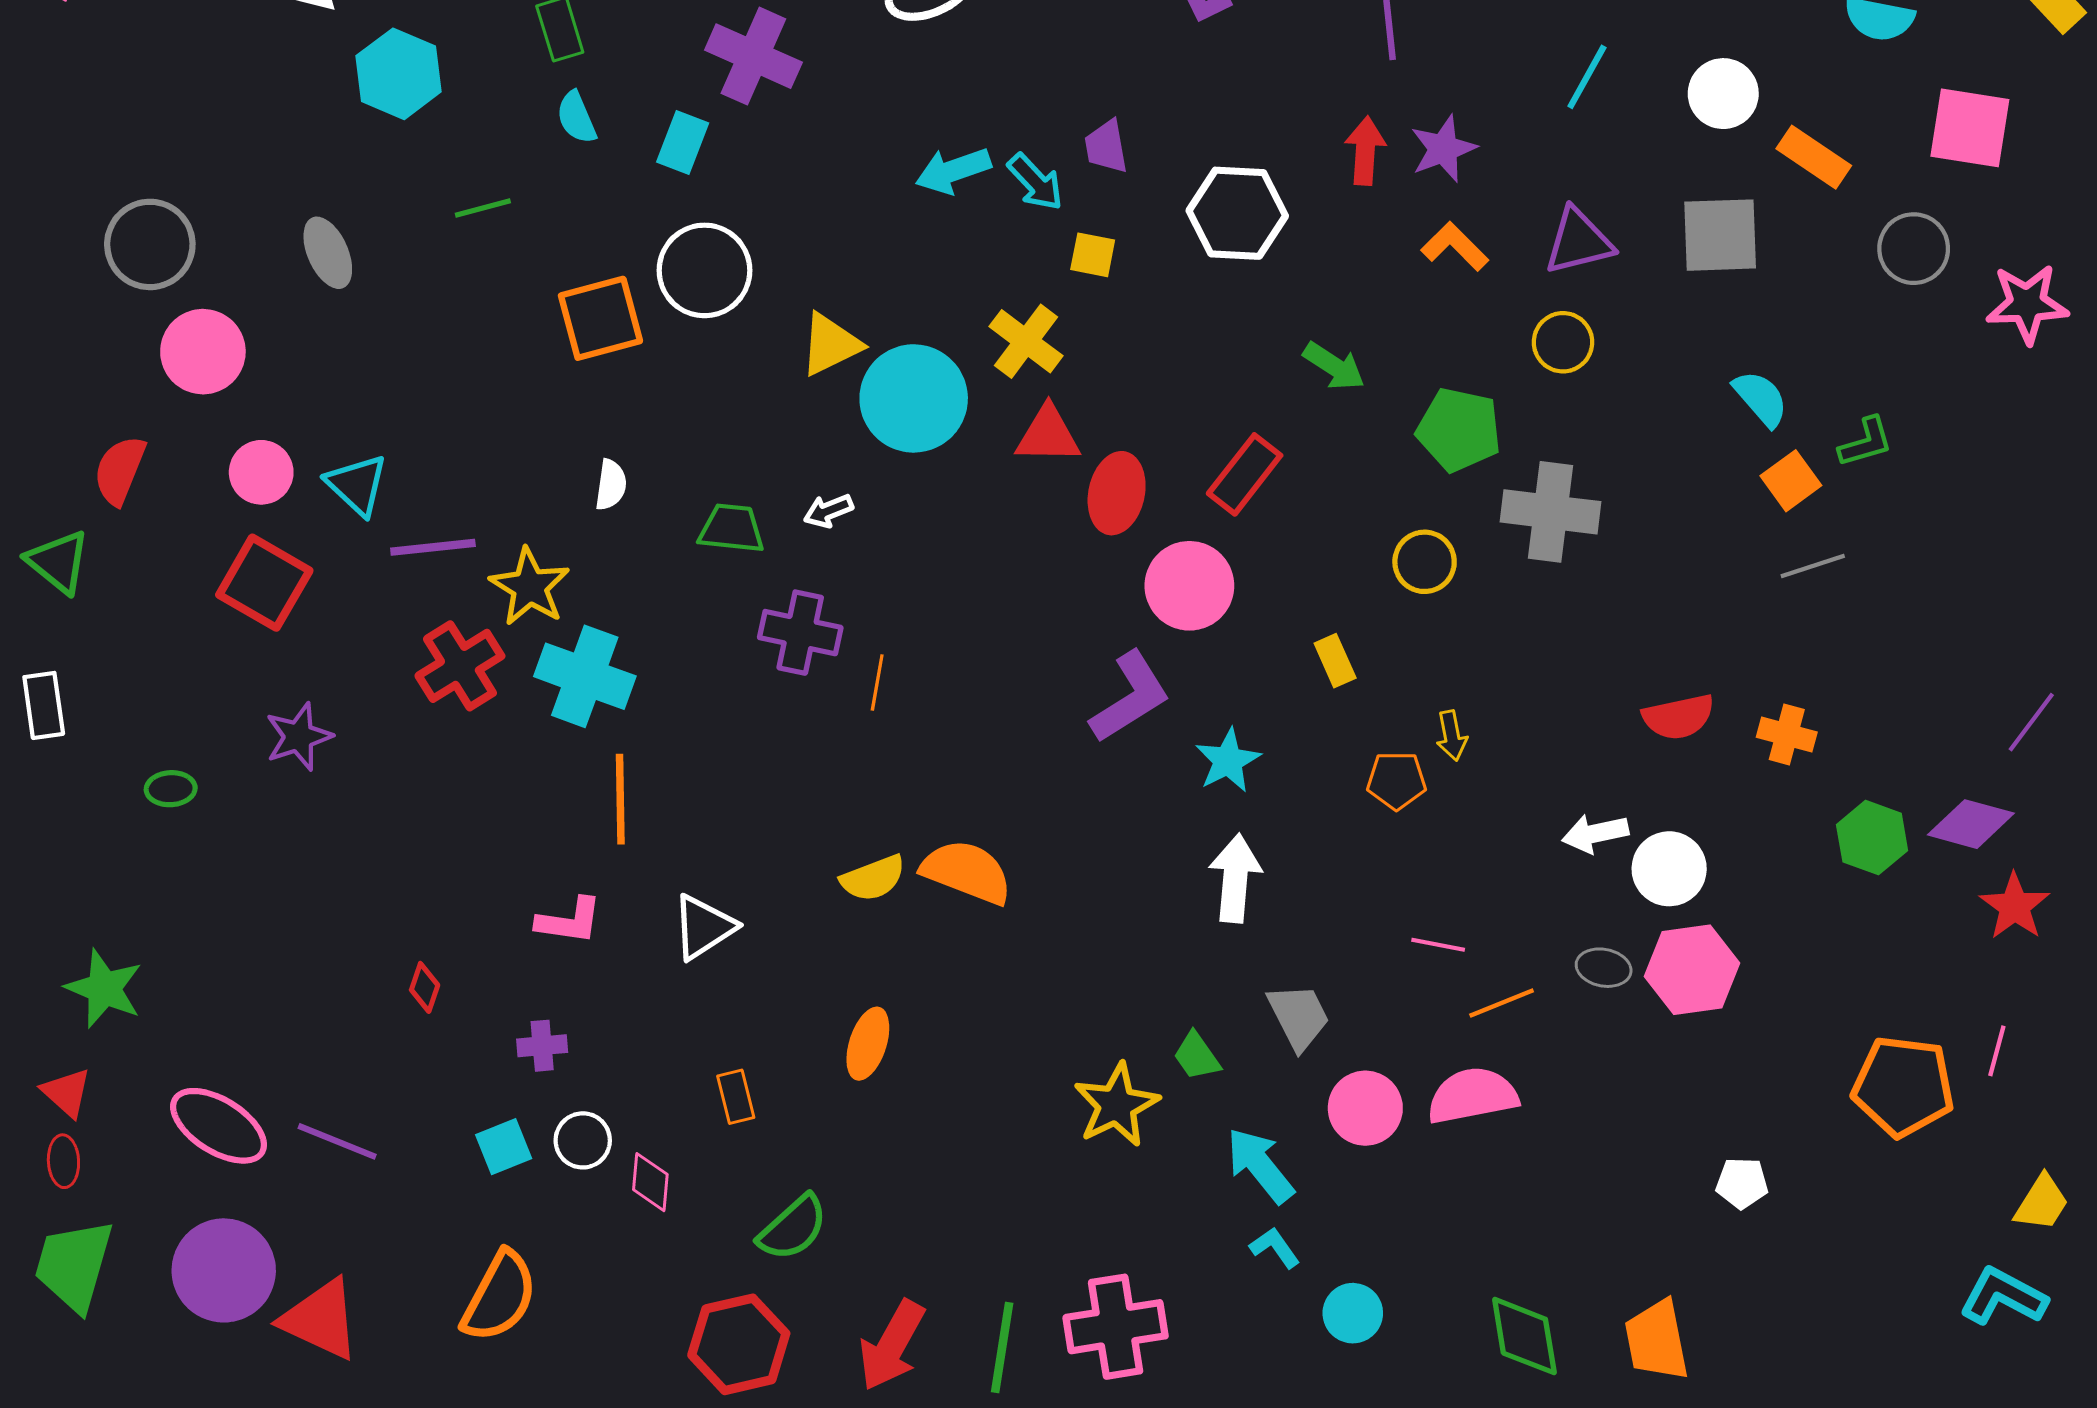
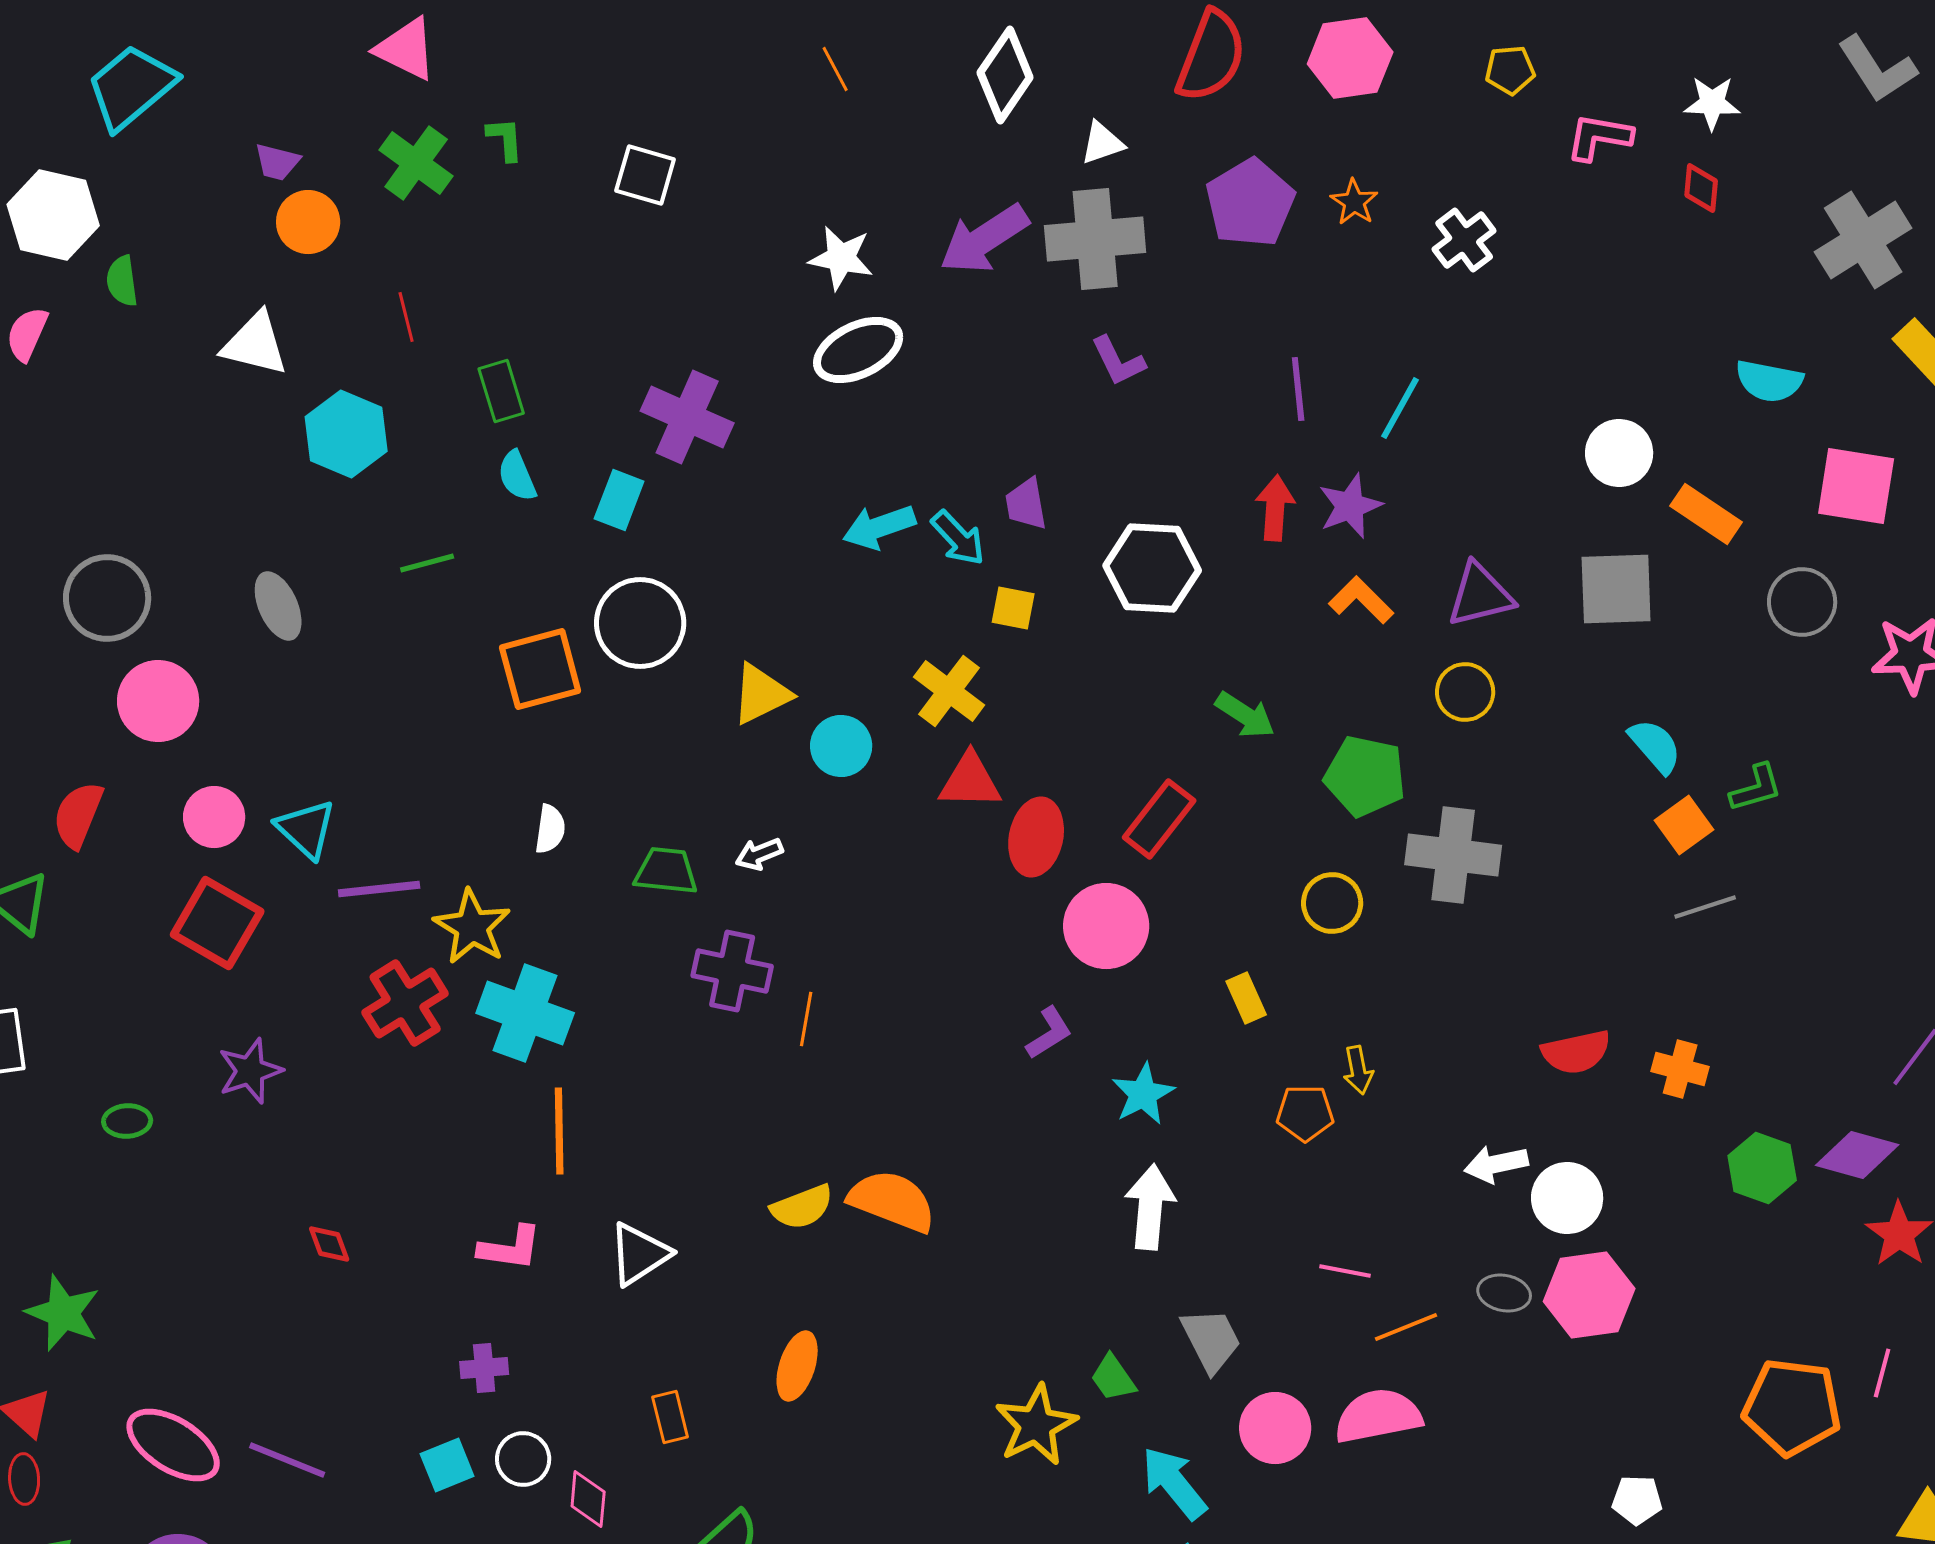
cyan line: (1587, 77) -> (1400, 408), moved
cyan circle: (914, 398) -> (841, 746), size x0.6
purple L-shape: (1130, 697) -> (1049, 1033), size x0.6
red diamond: (425, 987) -> (329, 1244), moved, turned -39

